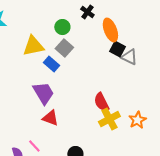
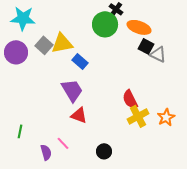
green circle: (62, 27) -> (105, 24), moved, size x1.6
orange ellipse: (110, 30) -> (139, 27), turned -50
gray square: (64, 48) -> (44, 45), moved

